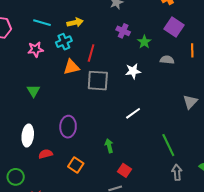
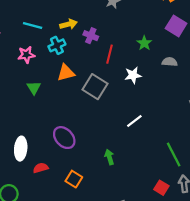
purple cross: (123, 31) -> (91, 36), moved
red line: (91, 53) -> (110, 54), moved
gray square: (98, 81) -> (95, 87), turned 30
green triangle: (33, 91) -> (34, 88), moved
purple ellipse: (68, 127) -> (64, 138), turned -45
red square: (125, 170) -> (161, 188), moved

